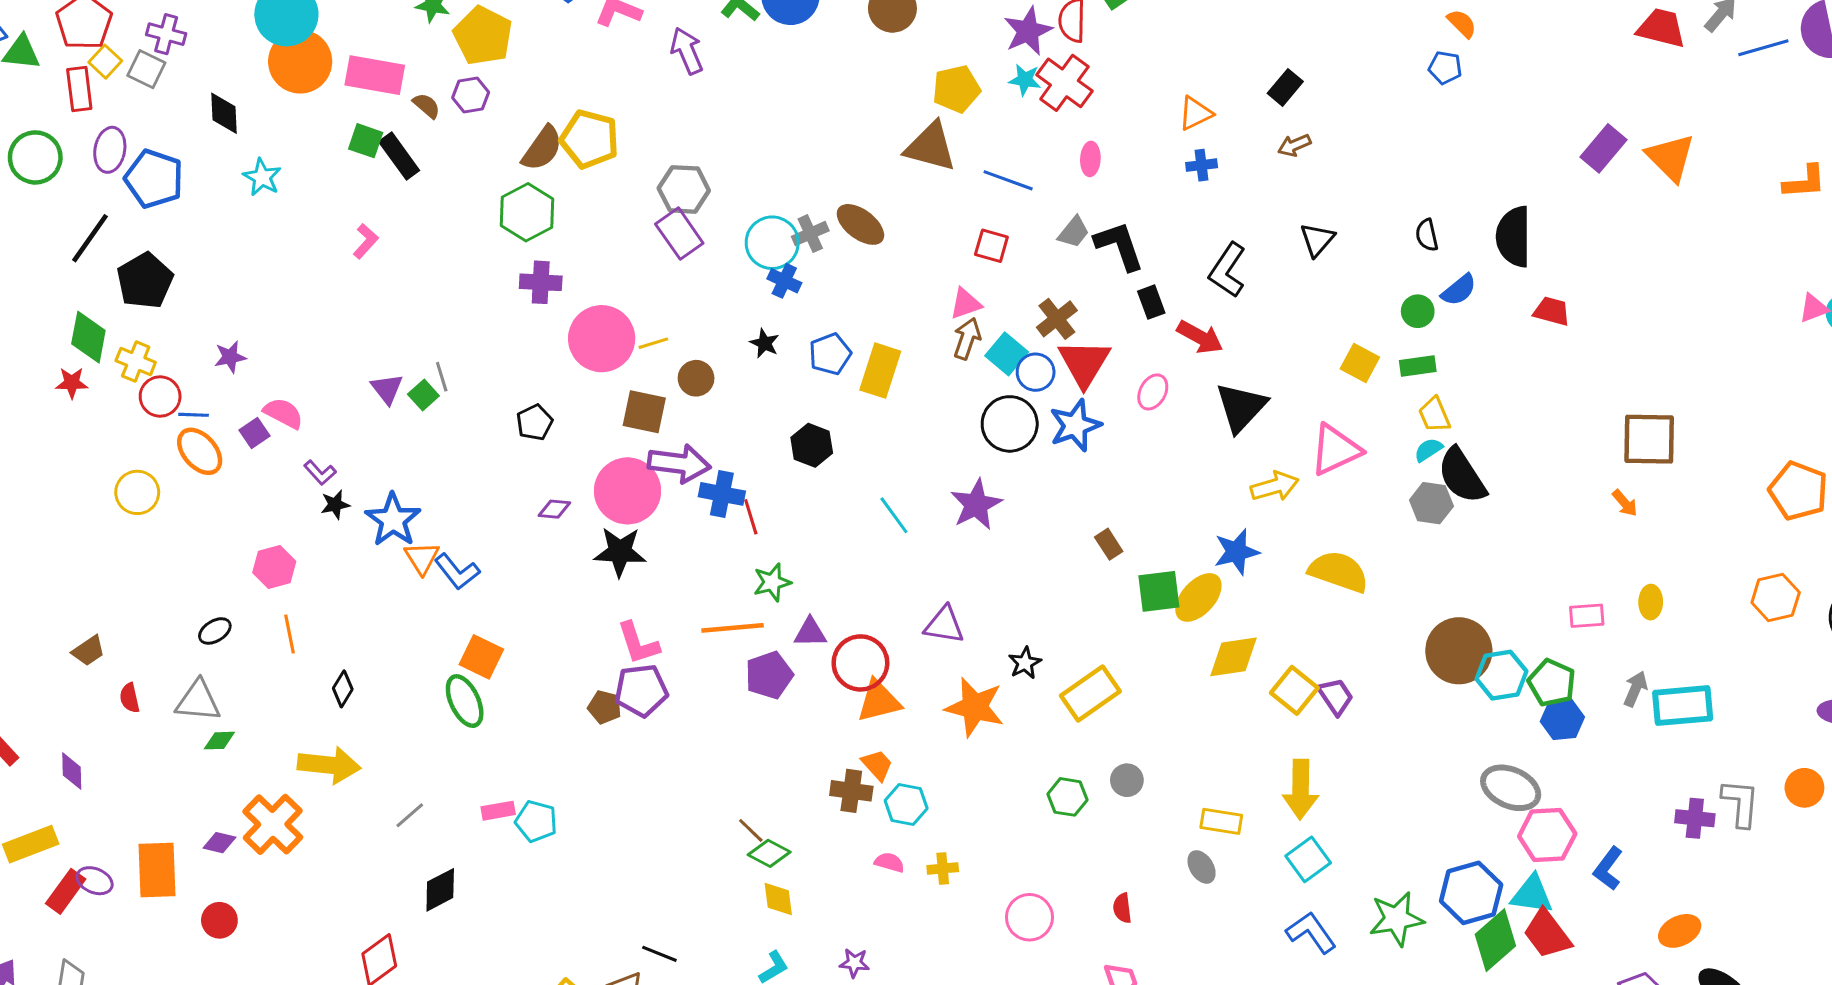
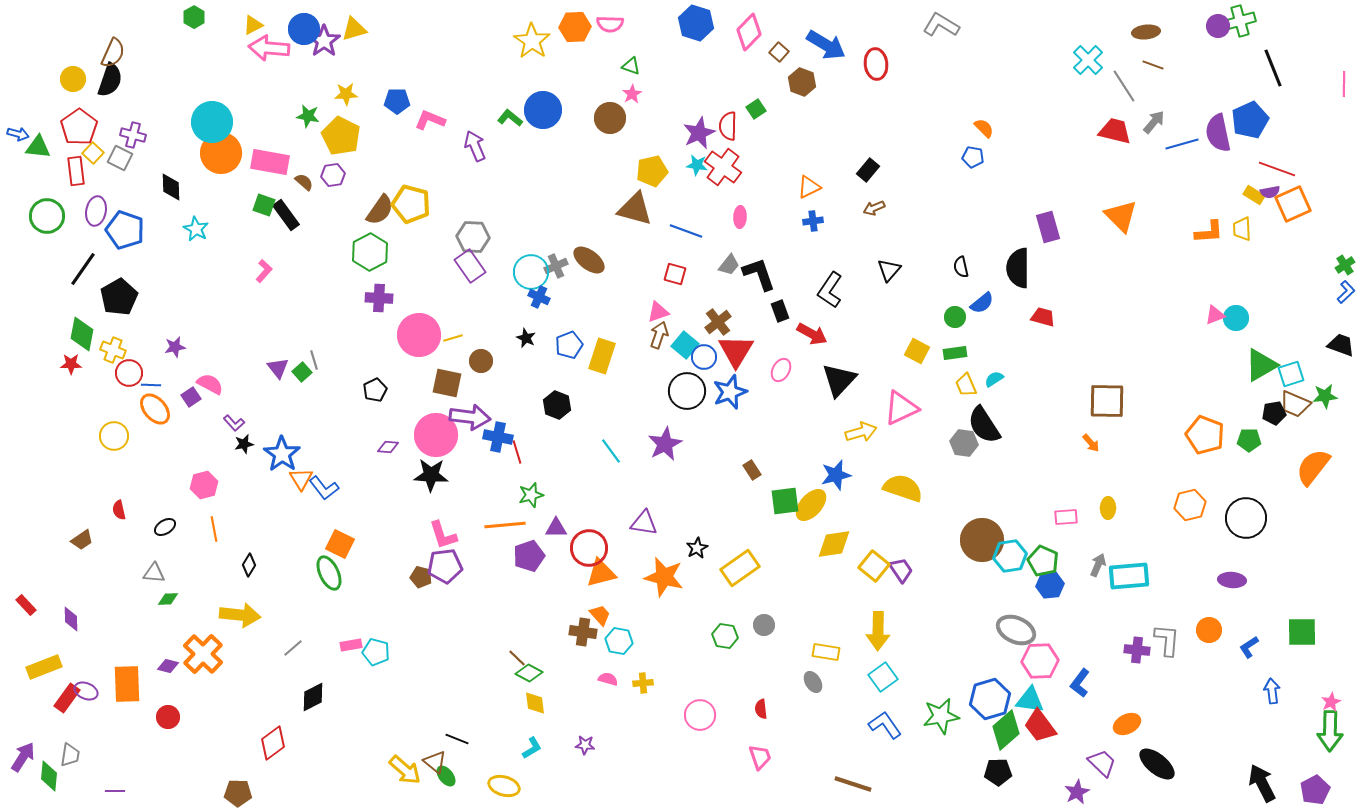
purple rectangle: (1603, 148) -> (1048, 227), moved, turned -56
cyan semicircle: (1428, 450) -> (994, 379), moved
red semicircle: (130, 698) -> (119, 510), moved
gray triangle: (198, 701) -> (154, 573), size x0.7

